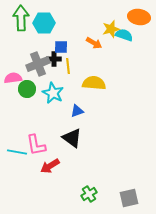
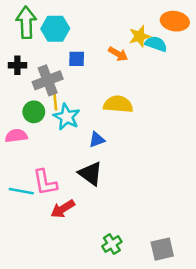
black cross: (54, 59) -> (17, 65), moved
yellow line: (68, 66) -> (55, 101), moved
pink semicircle: (13, 78) -> (16, 136), moved

